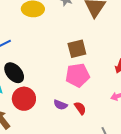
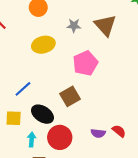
brown square: (77, 49) -> (70, 96), moved
pink pentagon: (78, 75) -> (85, 63), moved

